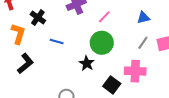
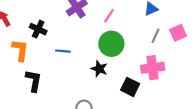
black L-shape: (25, 64) -> (34, 81), turned -30

